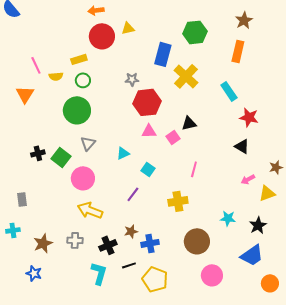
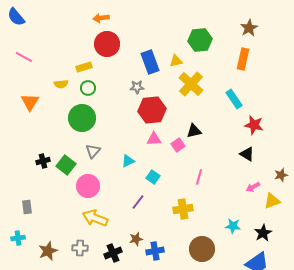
yellow triangle: (128, 28) -> (176, 61), moved
blue rectangle: (163, 54) -> (150, 62), moved, turned -35
pink line: (36, 65) -> (24, 57), moved, turned -36

